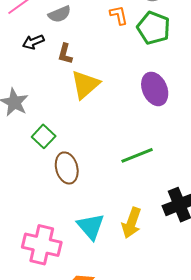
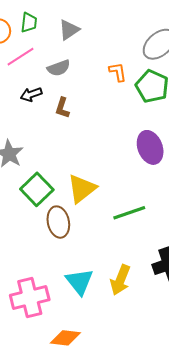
yellow triangle: (85, 85) -> (82, 189), moved
green square: (44, 136) -> (37, 189), size x1.4
pink cross: (42, 245) -> (30, 298), turned -30

